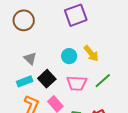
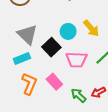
gray triangle: (30, 58) -> (27, 34), size x1.5
black square: (47, 79) -> (51, 47), moved

